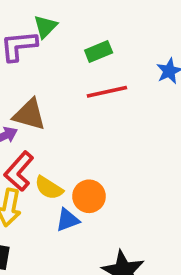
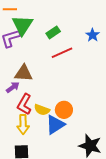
green triangle: (45, 27) -> (22, 25), size x1.6
blue triangle: (68, 220) -> (55, 125), size x1.5

